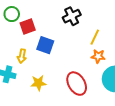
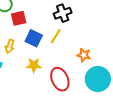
yellow line: (95, 37) -> (56, 36), moved
yellow star: (38, 83) -> (34, 65), moved

